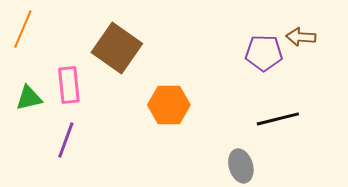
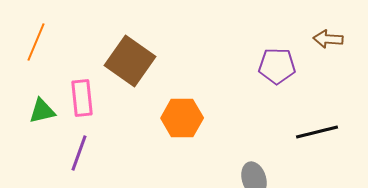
brown arrow: (301, 37) -> (328, 39), moved
black line: (278, 119) -> (317, 132), moved

